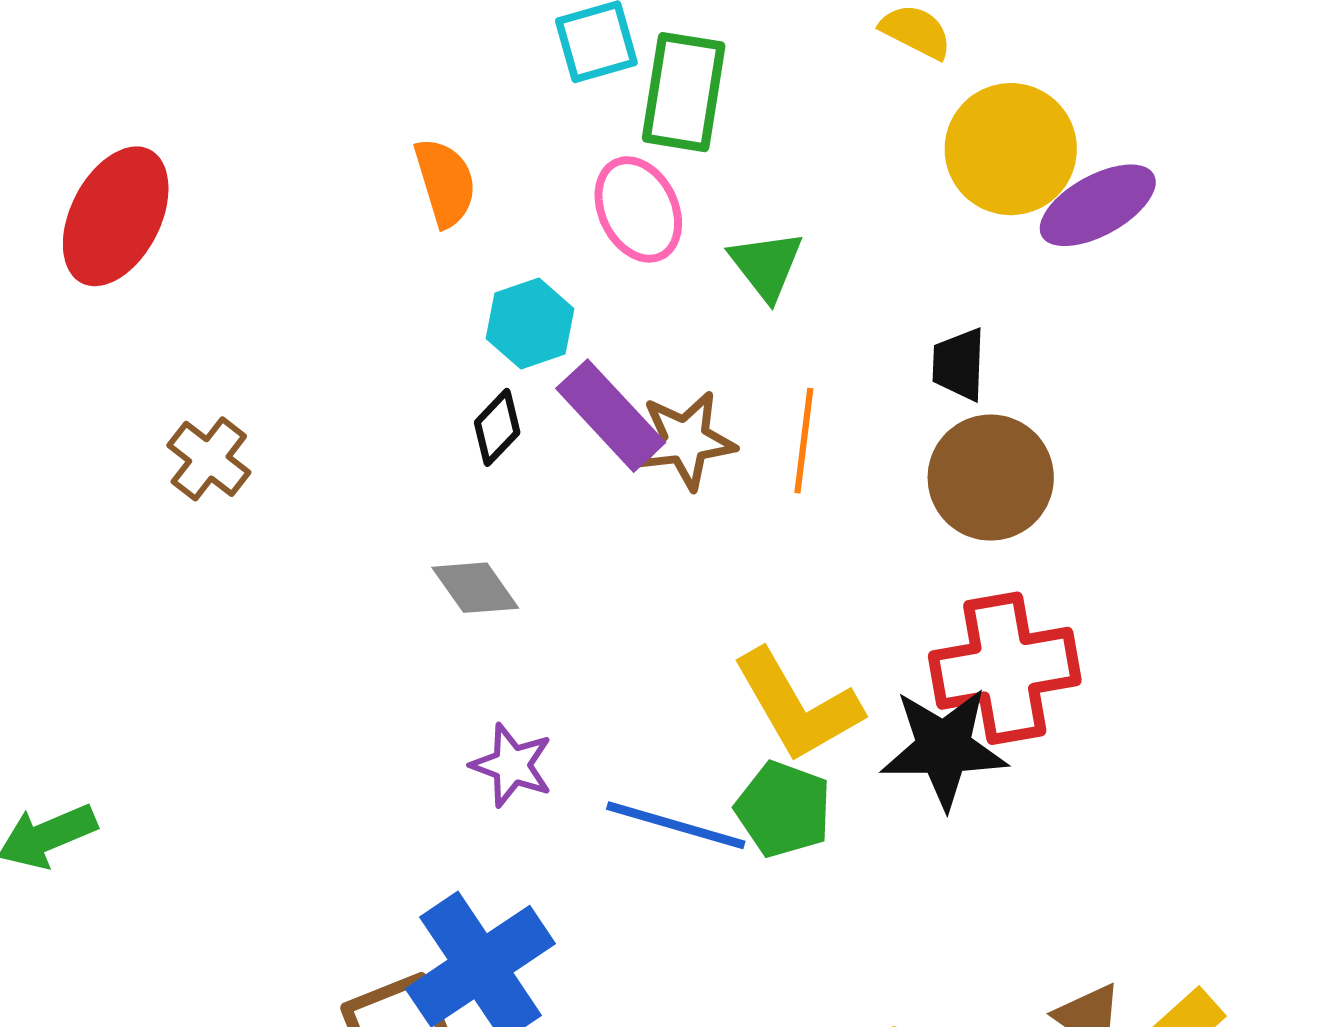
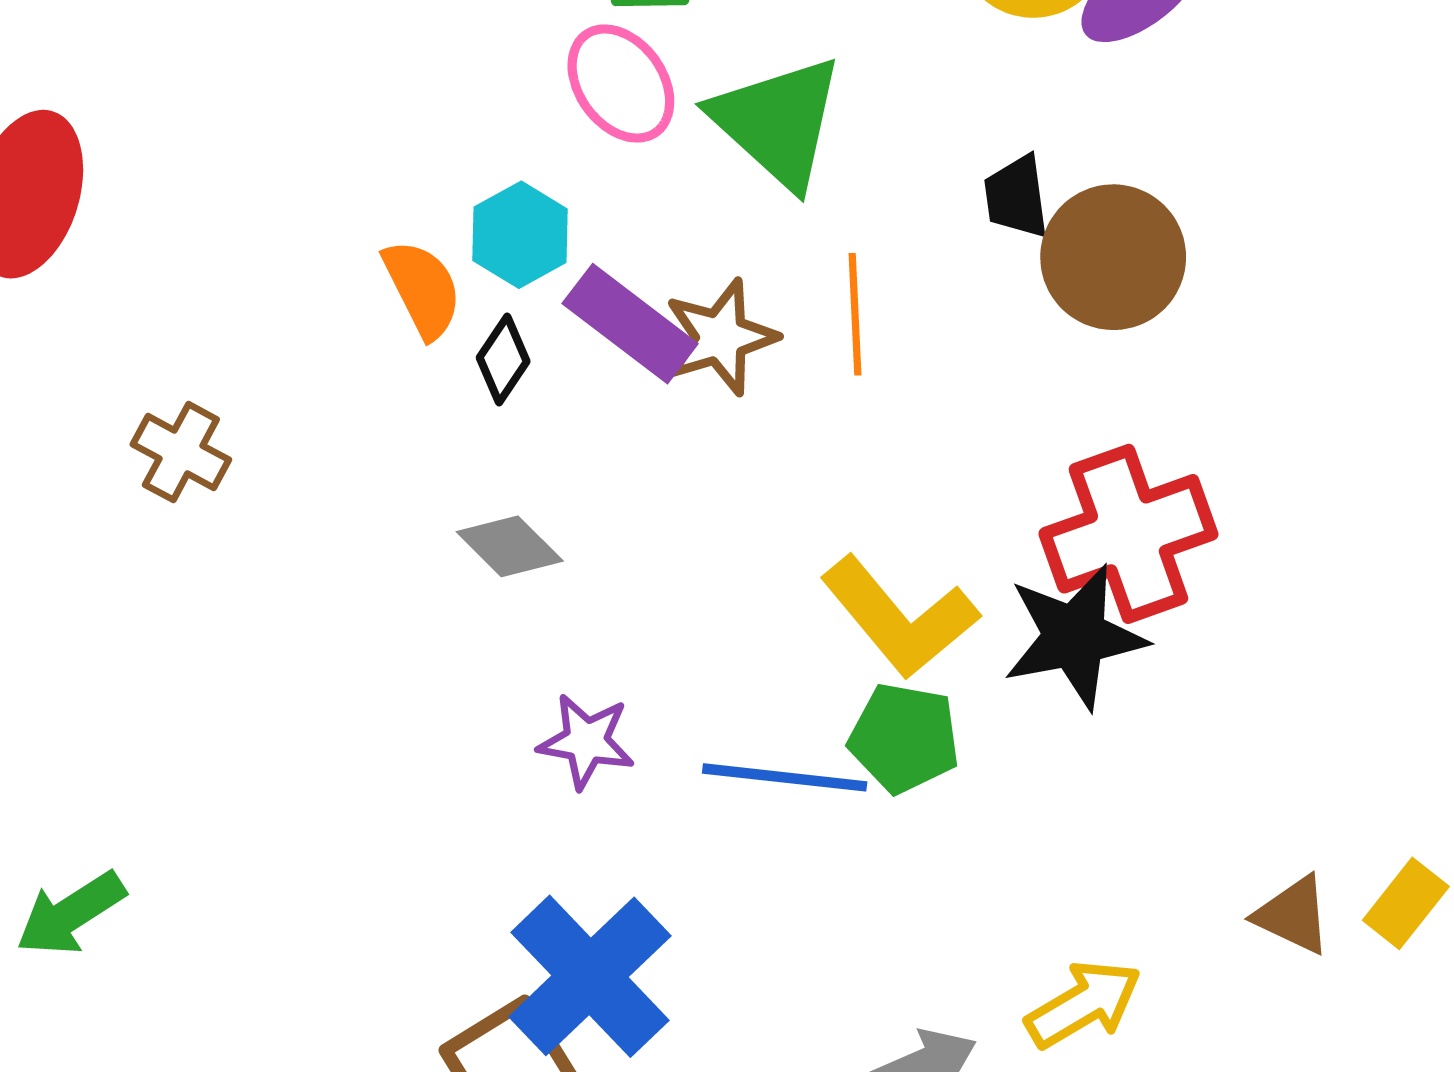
orange semicircle: (445, 182) -> (422, 289), moved
green triangle: (766, 265) -> (778, 122), size x1.6
brown circle: (991, 478) -> (1113, 257), moved

